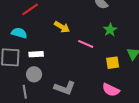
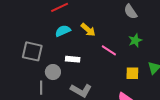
cyan semicircle: (19, 33) -> (63, 31), moved, turned -49
white rectangle: (36, 54) -> (73, 59), moved

